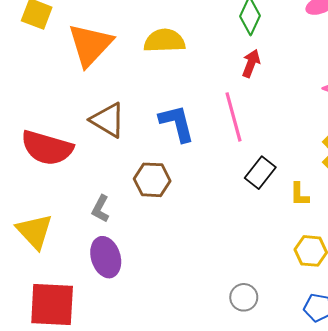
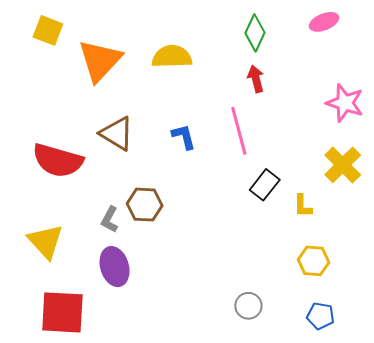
red arrow: (251, 63) -> (256, 79), turned -36
blue L-shape: (177, 123) -> (184, 137), size x0.7
brown hexagon: (152, 180) -> (145, 205), moved

